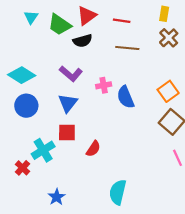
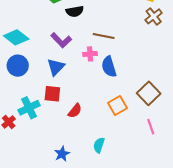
brown line: (127, 48) -> (104, 36), moved
orange square: (168, 91) -> (118, 106), moved
cyan semicircle: (118, 192) -> (99, 145), moved, size x0.7
blue star: (57, 197) -> (62, 154), moved

